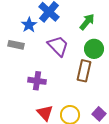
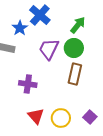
purple trapezoid: (58, 46) -> (49, 49), turned -110
green circle: (94, 49) -> (74, 48), moved

